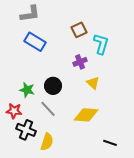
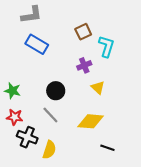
green star: (27, 90) -> (12, 91), moved
black line: (110, 143) -> (107, 148), moved

